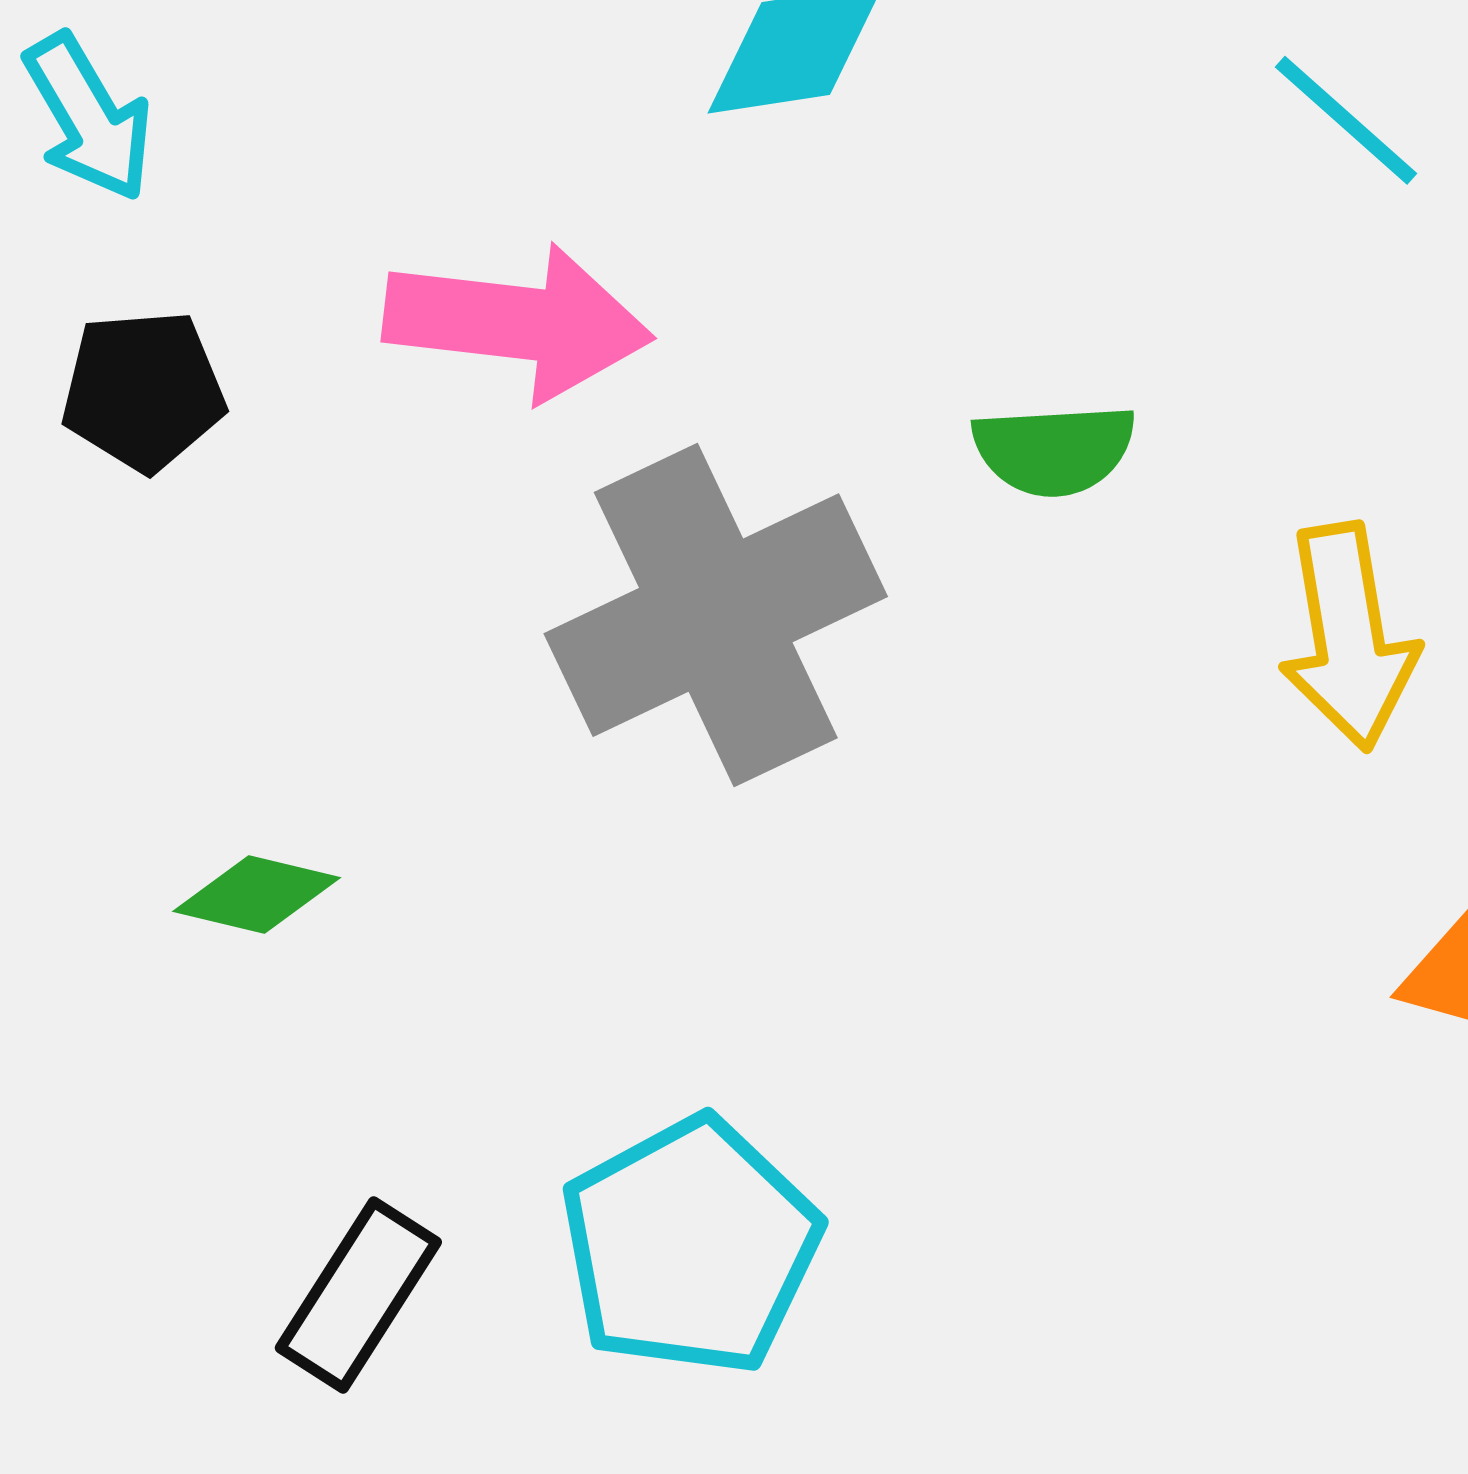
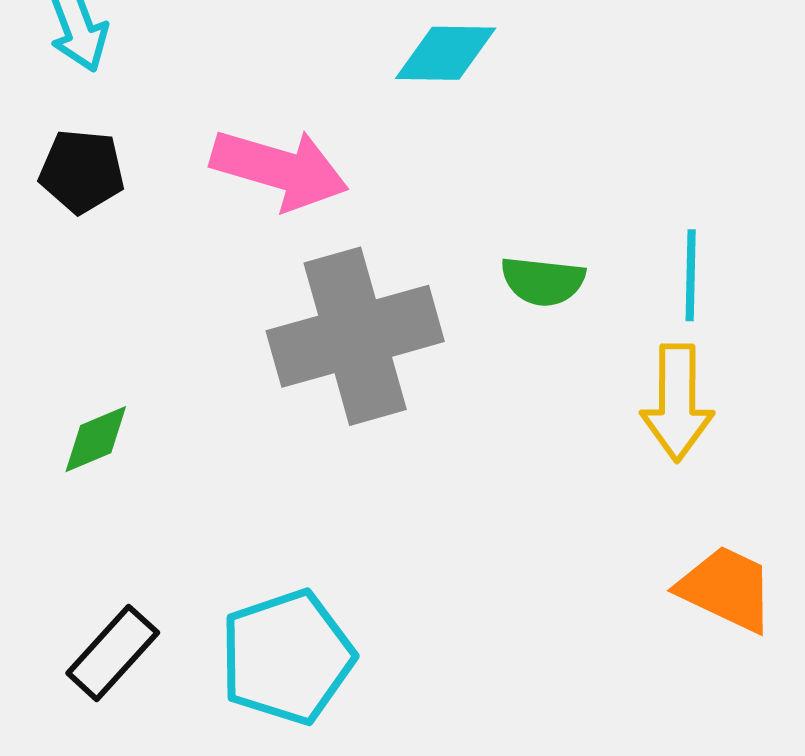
cyan line: (1346, 120) -> (691, 275), moved, turned 40
green diamond: (257, 895) -> (96, 439), turned -46

